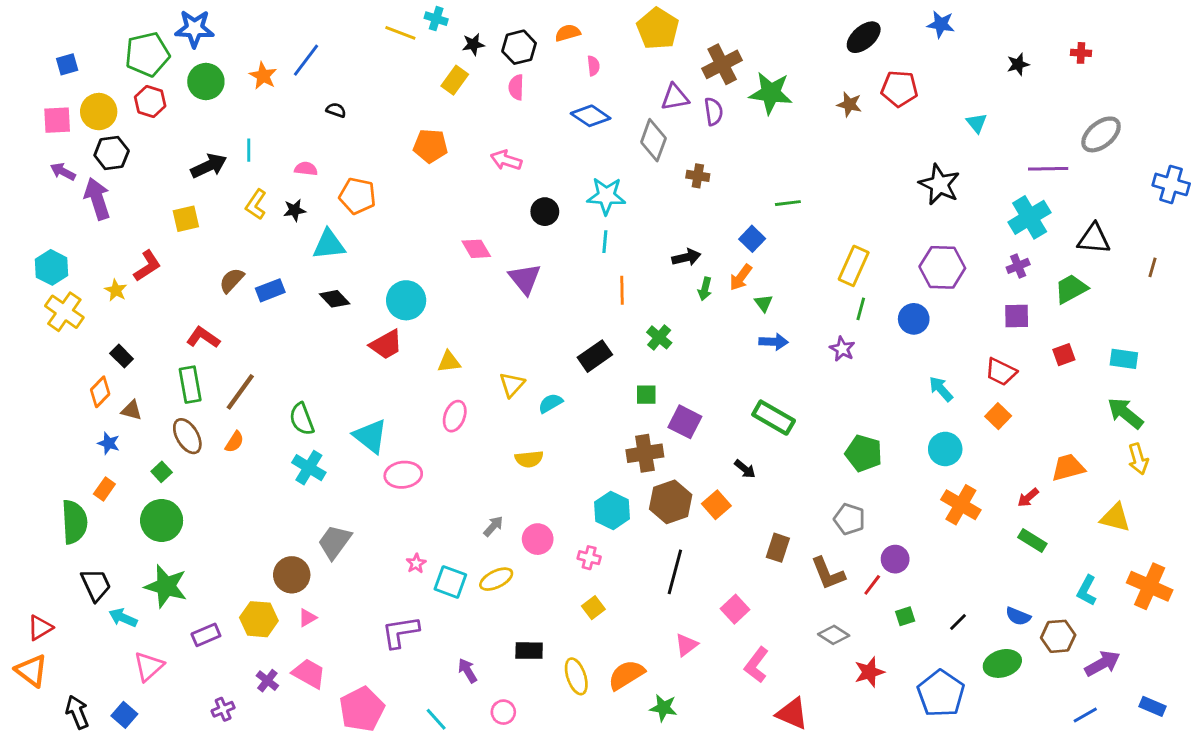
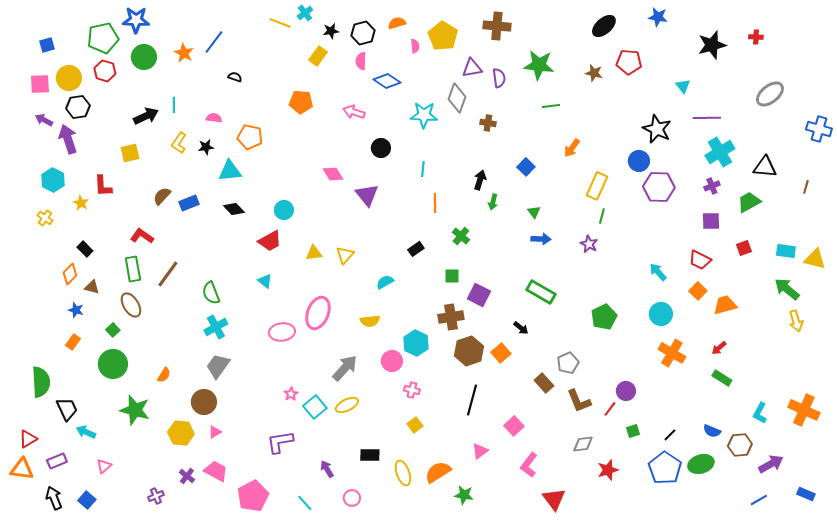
cyan cross: (436, 19) -> (305, 13), turned 35
yellow pentagon: (658, 29) -> (443, 36), moved
brown cross: (722, 64) -> (497, 26), moved, turned 32
black star: (1018, 64) -> (712, 45), size x1.8
blue diamond: (591, 116) -> (387, 81), moved
purple line: (1048, 169) -> (707, 118), moved
cyan star: (606, 196) -> (424, 115), moved
green line: (788, 203) -> (551, 106), moved
black arrow: (686, 257) -> (480, 180), turned -60
red L-shape: (147, 266) -> (103, 186), turned 120
cyan hexagon: (51, 267) -> (53, 180), moved
orange arrow: (741, 277) -> (572, 148), moved
cyan circle: (406, 300) -> (284, 210), size x0.7
yellow cross: (64, 312) -> (45, 218), size x0.6
blue circle: (914, 319) -> (639, 161), moved
black rectangle: (595, 356) -> (416, 249), size x0.7
yellow triangle: (512, 385) -> (345, 255), moved
pink ellipse: (455, 416) -> (318, 313), moved, size x1.5
cyan triangle: (370, 436) -> (265, 281), moved, size x0.6
orange semicircle: (235, 442) -> (164, 375), moved
green pentagon: (864, 453) -> (604, 317), turned 30
cyan cross: (309, 468) -> (216, 327), turned 30
orange trapezoid: (1068, 468) -> (725, 305), moved
cyan hexagon: (612, 510) -> (416, 343), moved
yellow triangle: (1115, 518) -> (815, 259), moved
gray pentagon: (849, 519) -> (568, 363), moved, turned 30
green semicircle: (74, 522) -> (41, 382), moved
gray arrow: (493, 526) -> (345, 368), size x1.8
pink circle: (538, 539) -> (392, 361), moved
gray trapezoid: (335, 542) -> (218, 366), moved
brown rectangle: (778, 548) -> (544, 383), turned -60
cyan square: (450, 582) -> (315, 407), turned 30
green star: (166, 586) -> (135, 410), moved
purple rectangle: (206, 635) -> (57, 461), moved
gray diamond: (834, 635) -> (583, 444), turned -40
pink triangle: (149, 666) -> (104, 466), size x0.7
orange triangle: (31, 671) -> (22, 469), turned -30
blue pentagon: (941, 693) -> (665, 468), moved
red triangle: (792, 714) -> (554, 499), turned 30

